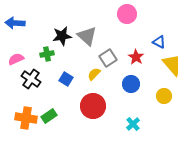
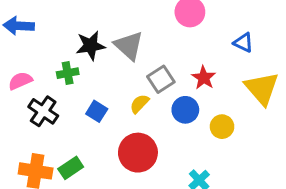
blue triangle: (159, 42) -> (243, 43), moved
blue circle: (131, 84) -> (185, 110), moved
yellow circle: (164, 96) -> (222, 127), moved

